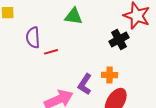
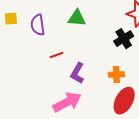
purple semicircle: (33, 38) -> (38, 25), moved
purple L-shape: (85, 84) -> (77, 73), moved

